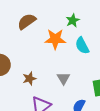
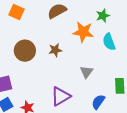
brown star: (29, 79) -> (55, 50), moved

